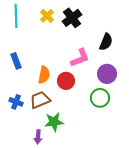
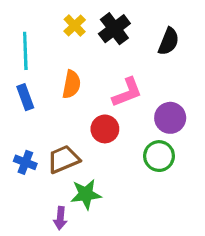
cyan line: (16, 16) -> (25, 51), moved
black semicircle: (106, 42) -> (169, 41), moved
orange semicircle: (44, 75) -> (71, 84), moved

